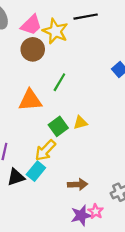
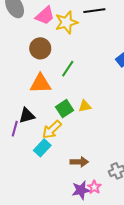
yellow star: (55, 31) -> (66, 22), turned 30
brown circle: (33, 49) -> (40, 48), moved
black triangle: (16, 177) -> (27, 116), moved

